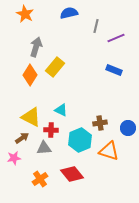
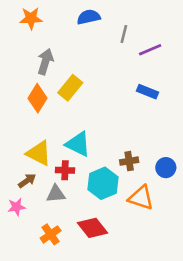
orange star: (25, 14) -> (31, 18), turned -30
cyan triangle: (61, 110) -> (78, 144), size x1.5

